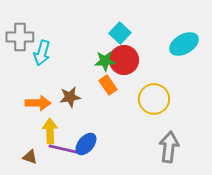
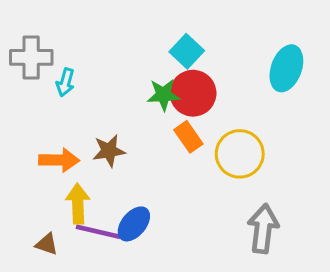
cyan ellipse: (184, 44) -> (286, 68), turned -40
cyan arrow: (42, 53) -> (65, 82), size x0.7
orange rectangle: (108, 85) -> (188, 137), moved

